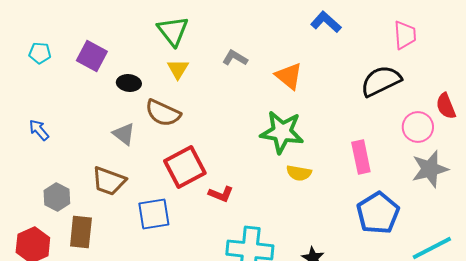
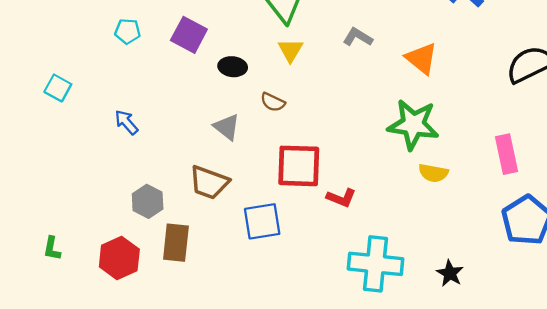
brown semicircle: (163, 113) -> (273, 102), size x0.6
red square: (185, 167) -> (299, 166), turned 30

